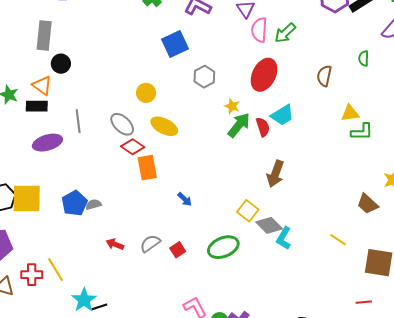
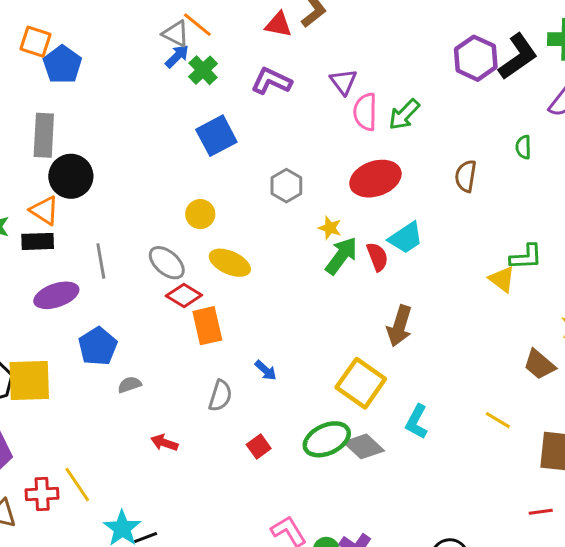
blue square: (175, 44) -> (216, 136), moved
black circle: (61, 64) -> (71, 176), size x1.5
red ellipse: (264, 75) -> (375, 179), turned 48
yellow triangle: (350, 113) -> (502, 279), moved, turned 48
blue pentagon: (74, 203) -> (98, 346), moved
yellow square: (248, 211) -> (361, 383), size x1.5
gray diamond: (269, 225) -> (364, 446), moved
gray semicircle: (150, 243) -> (220, 396), moved, turned 145

